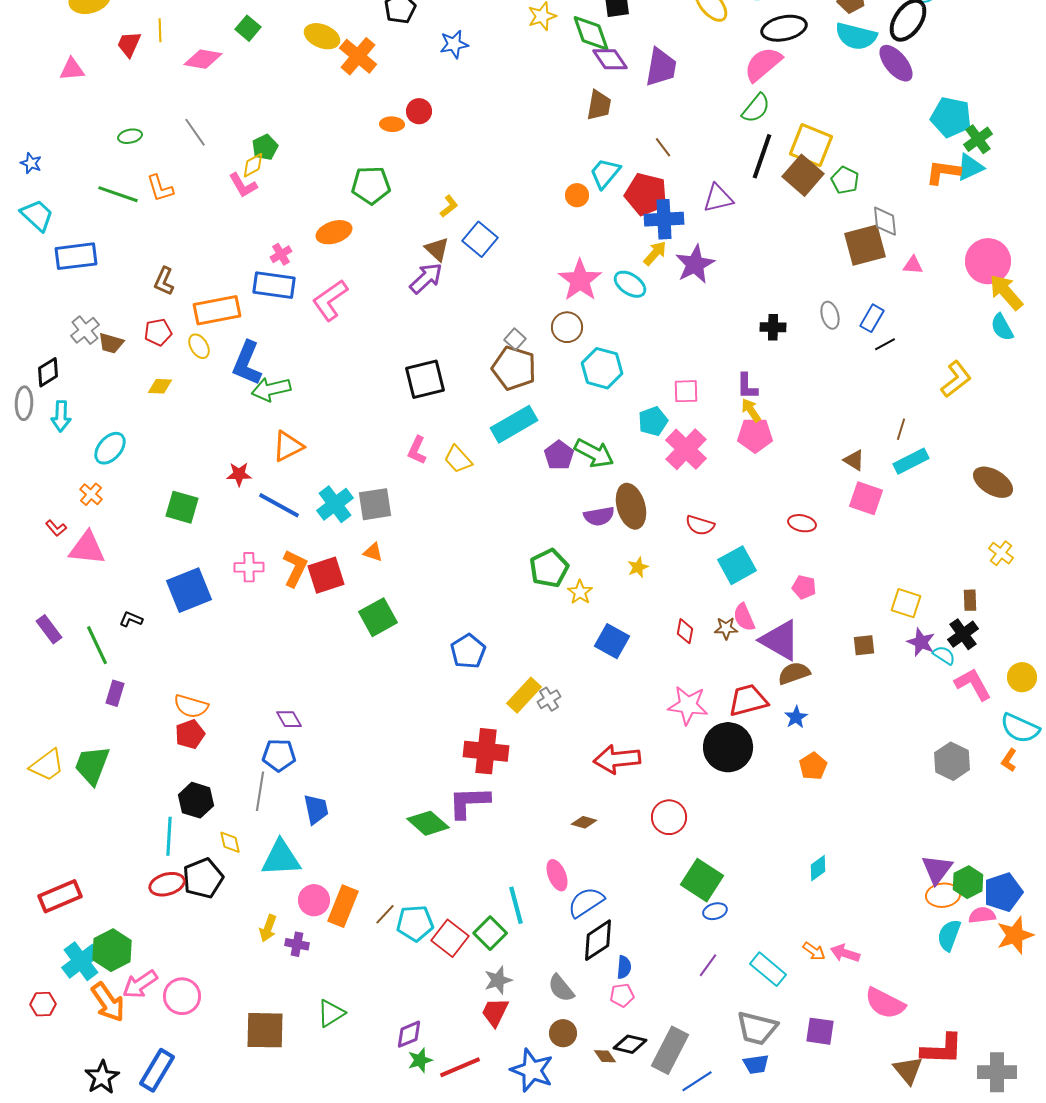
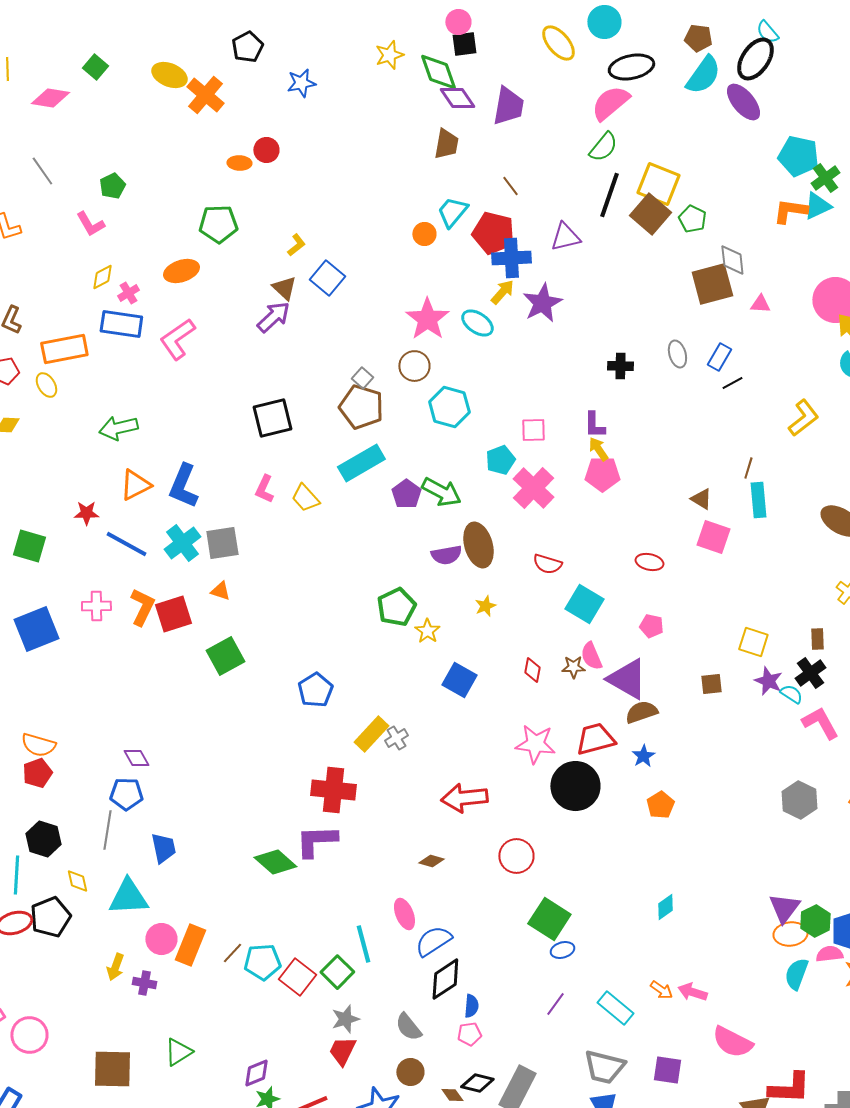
cyan semicircle: (856, 36) -> (703, 75), turned -69
yellow diamond: (253, 165) -> (102, 277), moved
blue L-shape: (247, 363) -> (183, 486), moved
cyan rectangle: (911, 461) -> (758, 500), turned -68
cyan square: (737, 565) -> (584, 604), turned -30

